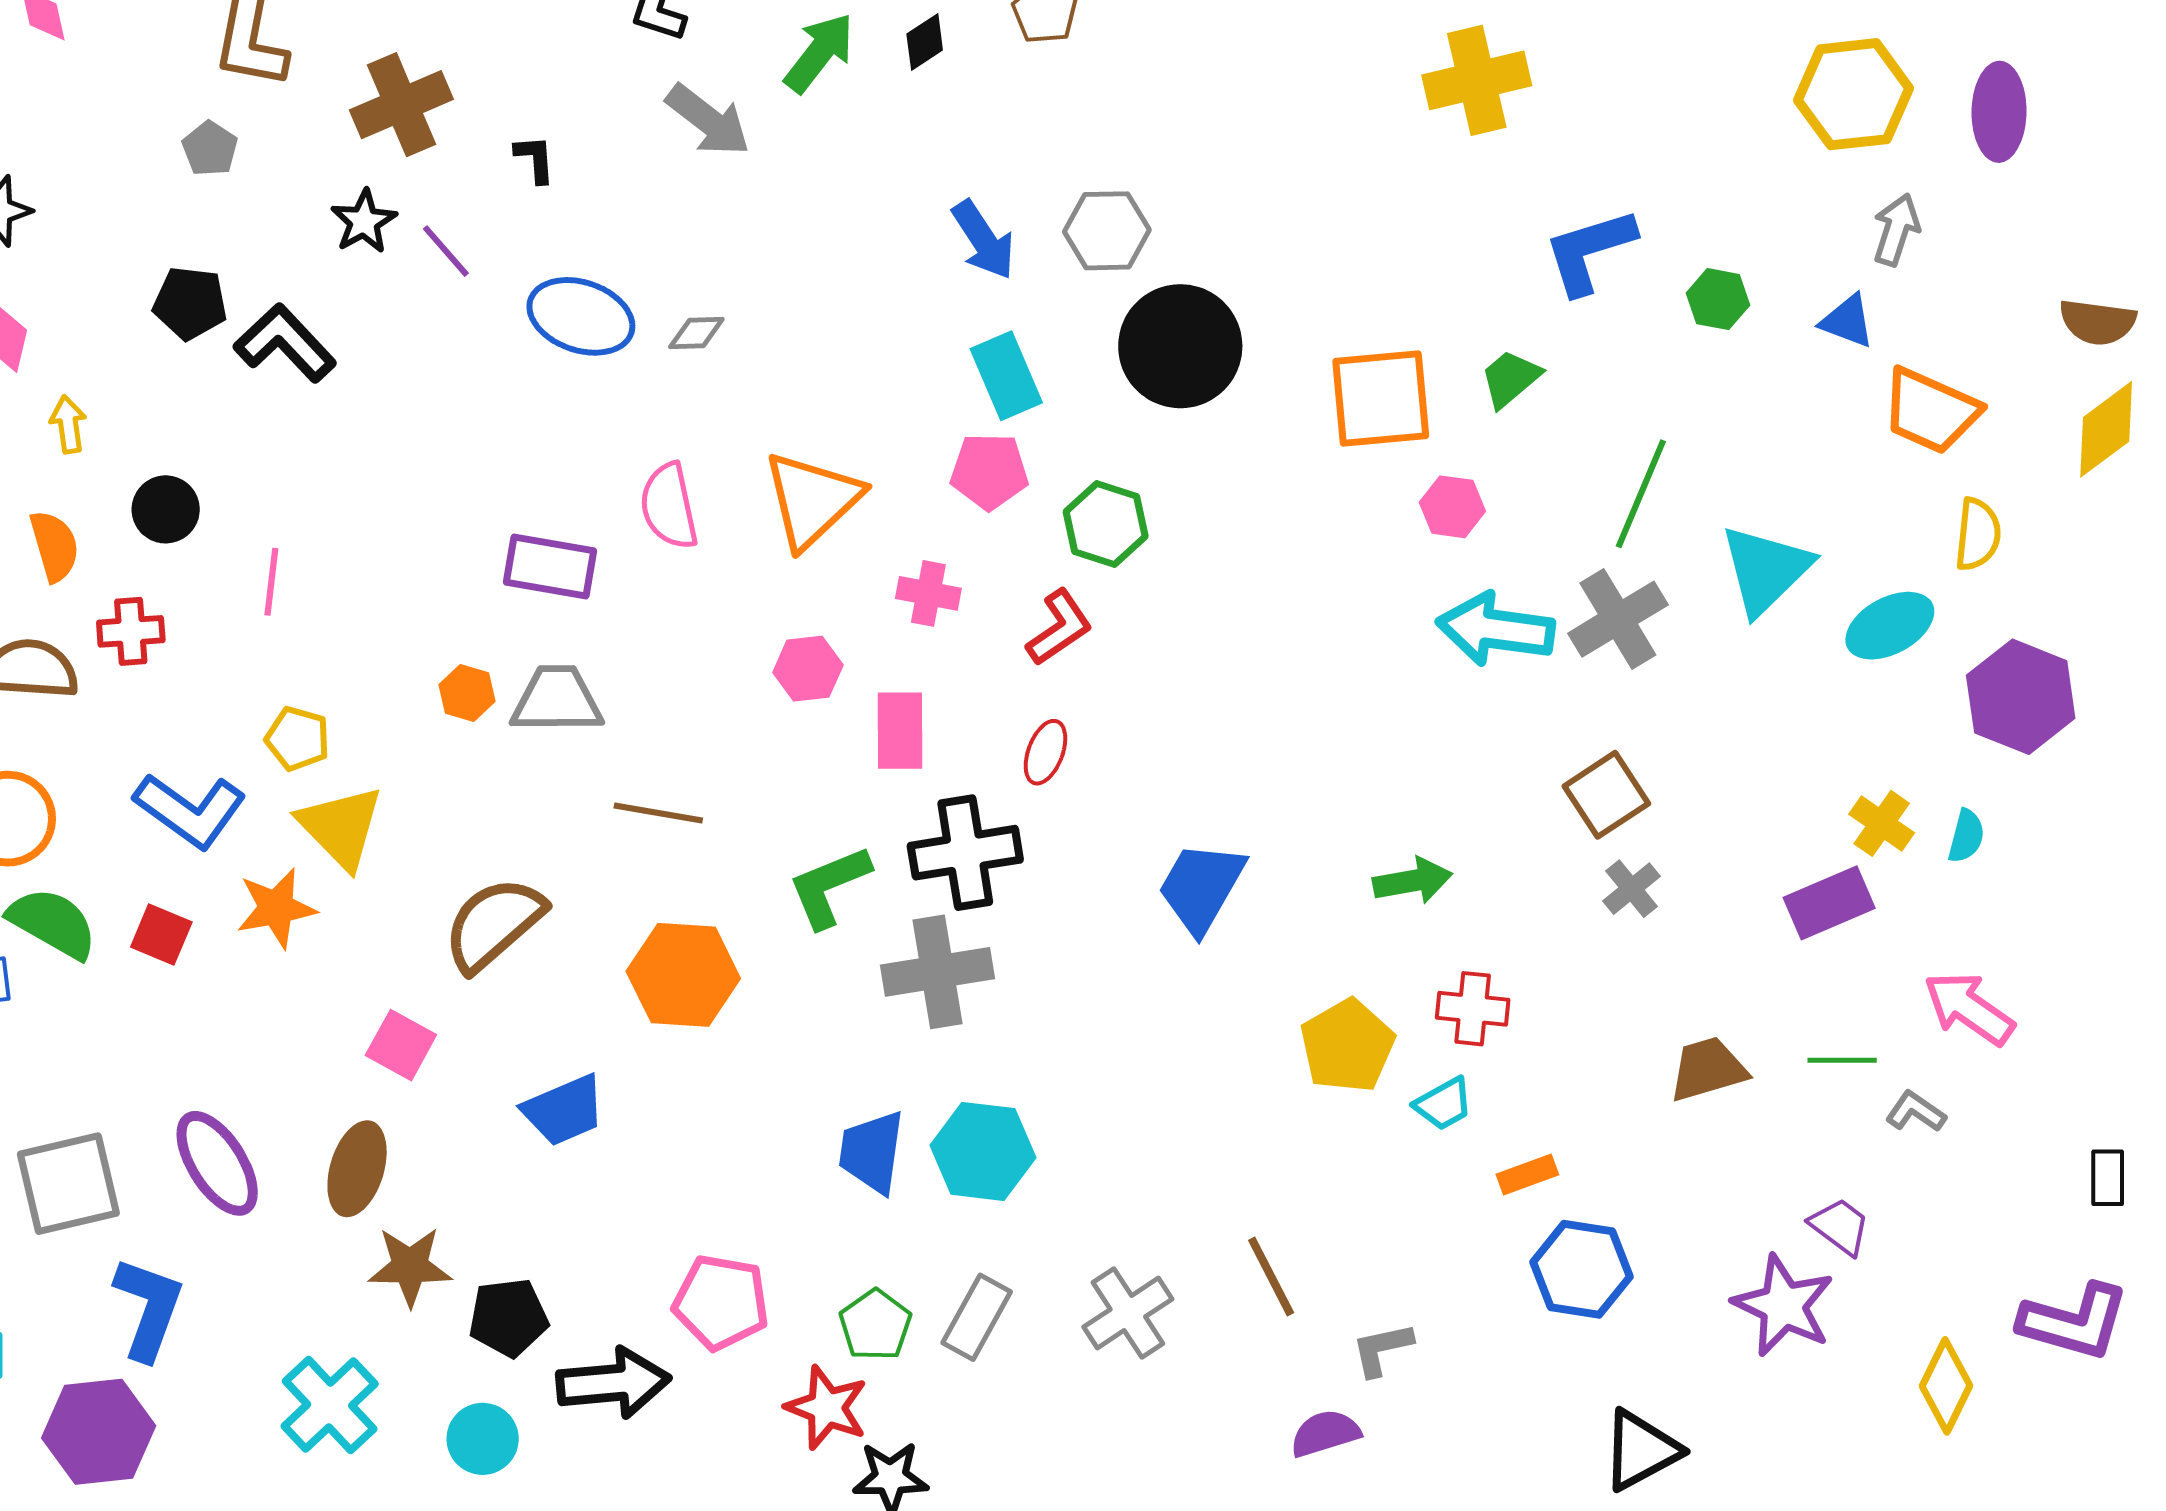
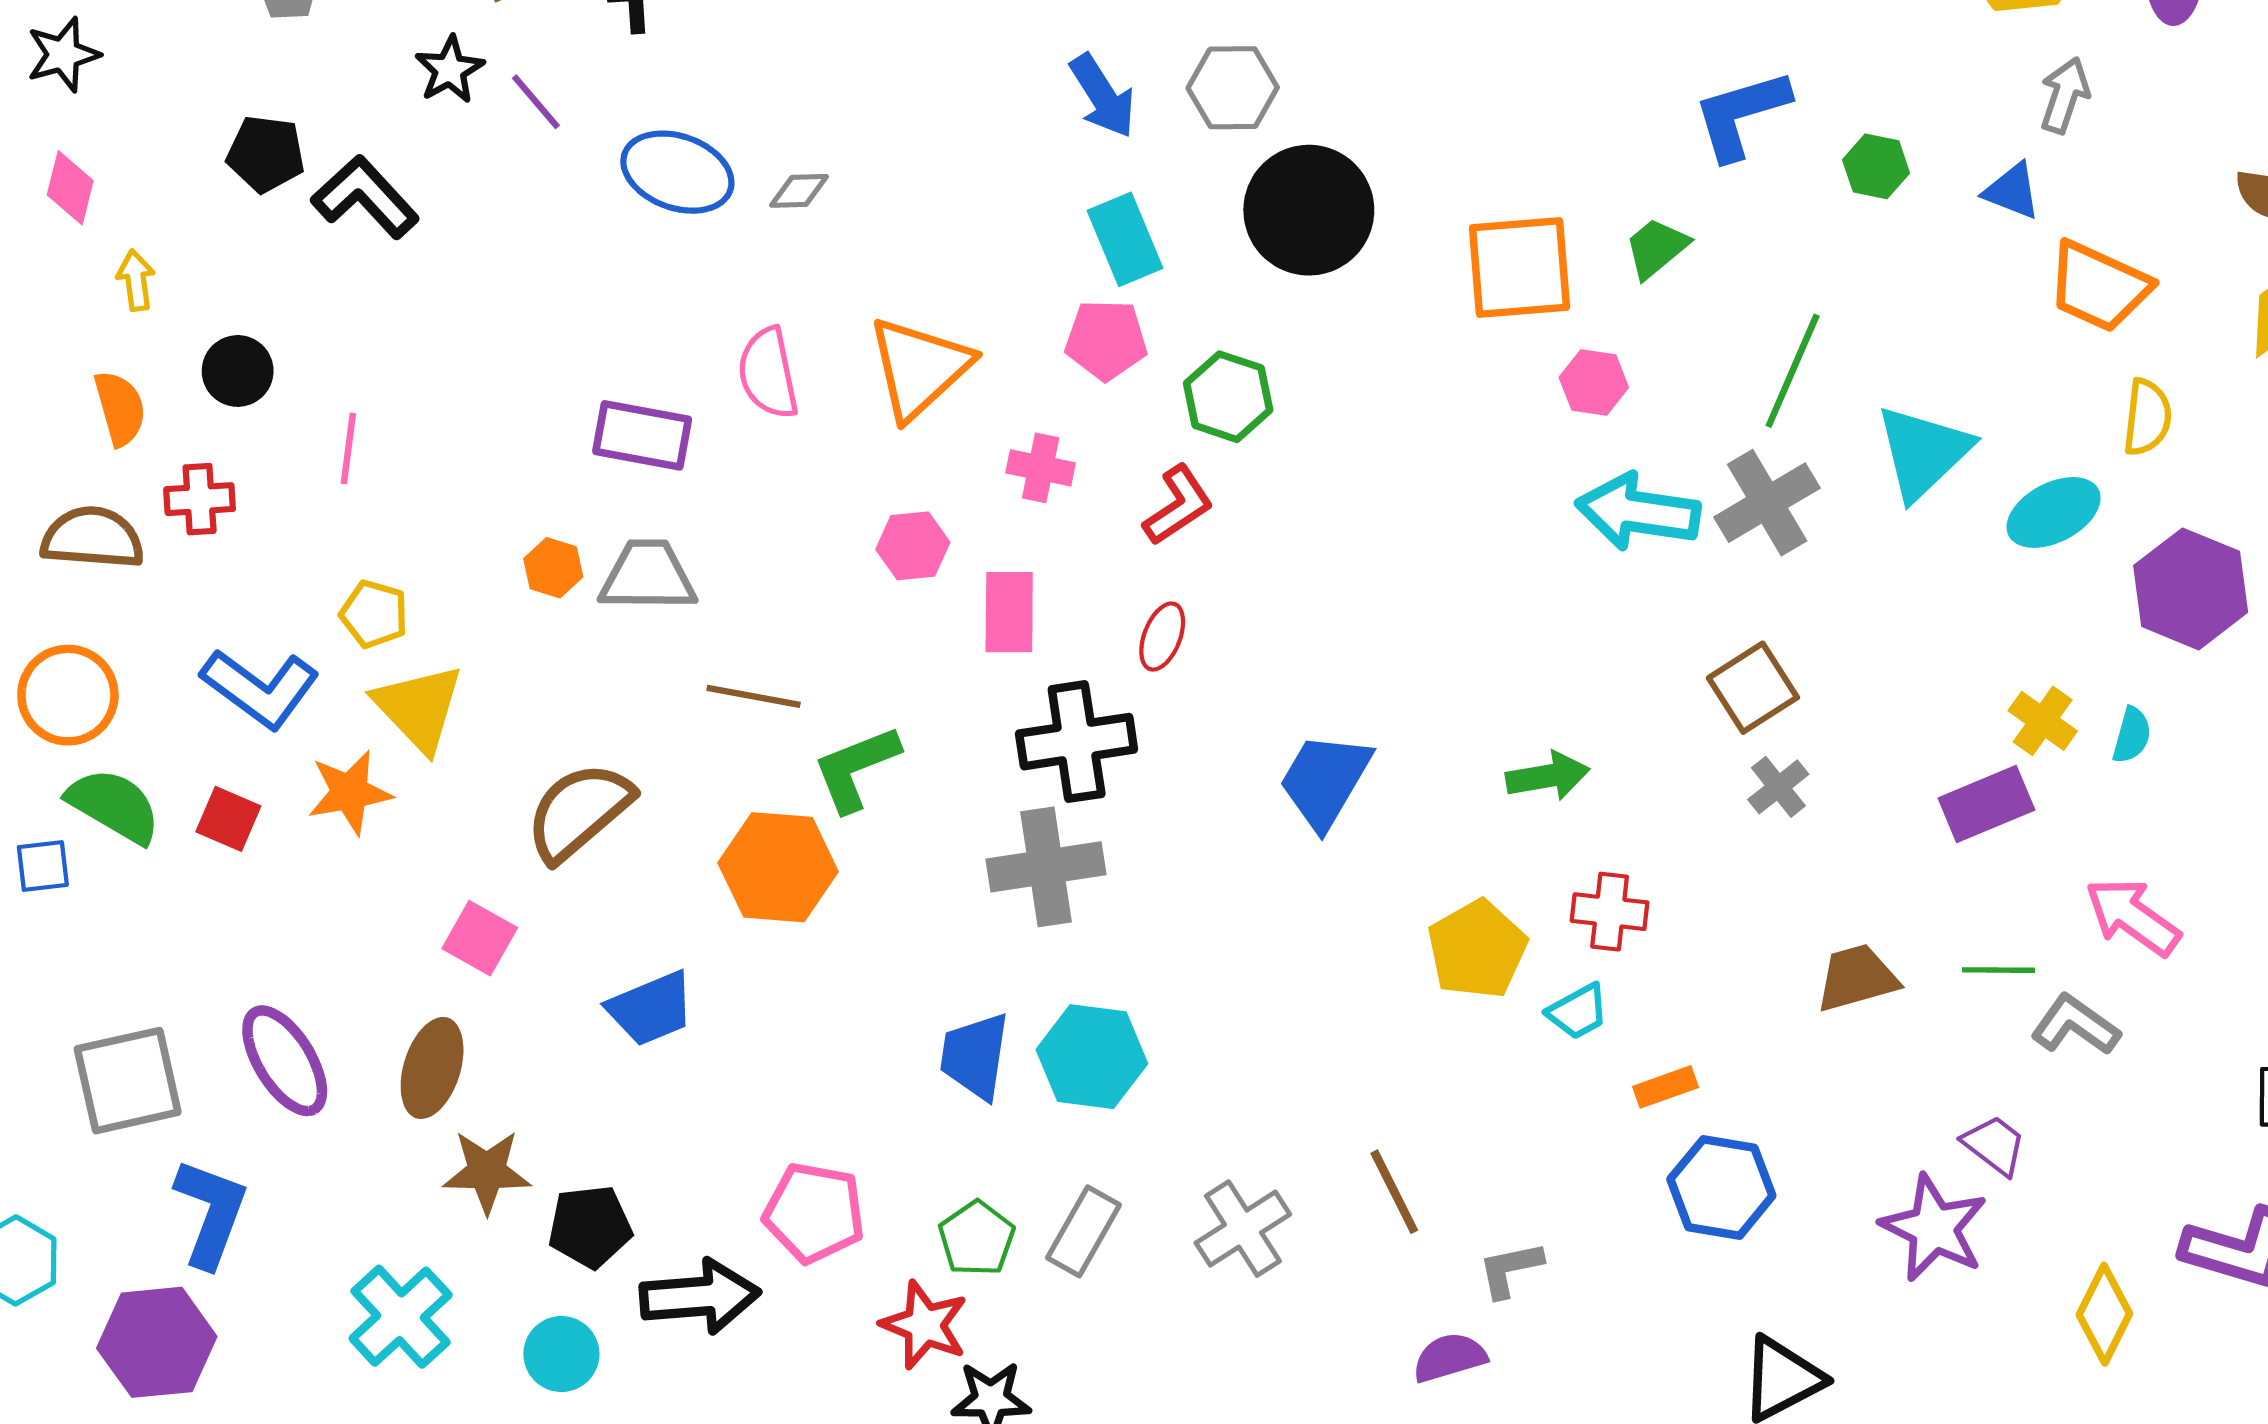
green L-shape: (829, 886) -> (856, 768), moved
gray L-shape: (1916, 1112) -> (2075, 1025), size x1.4

